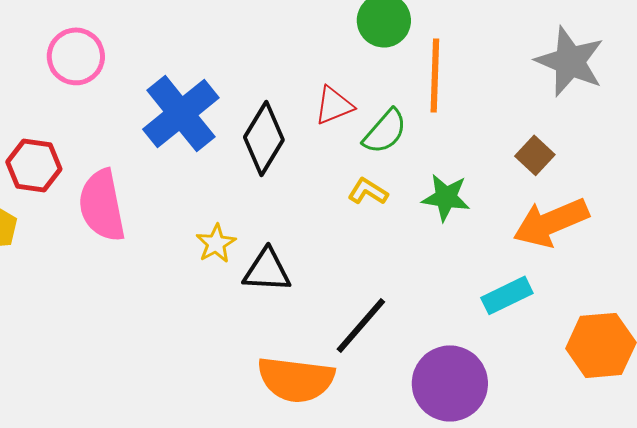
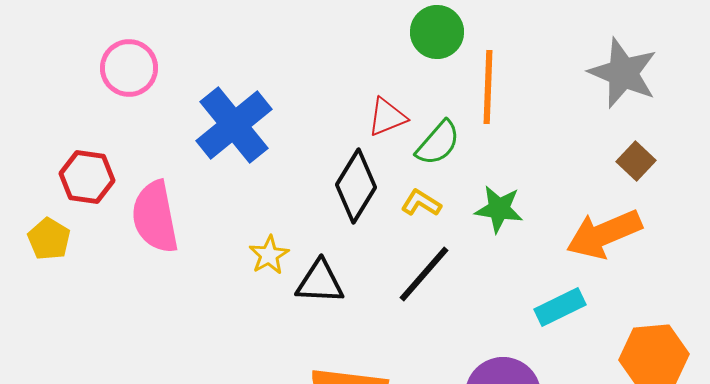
black diamond: (264, 138) -> (356, 186), moved
brown square: (535, 155) -> (636, 161), moved
black line: (361, 325) -> (424, 274), moved

